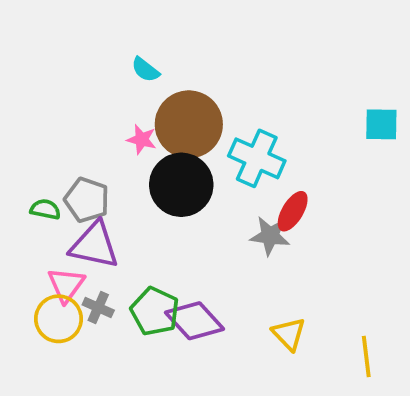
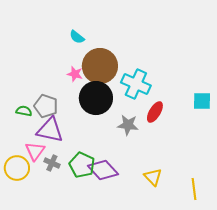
cyan square: (381, 124) -> (202, 101), moved
gray star: (270, 236) -> (128, 125), moved
yellow circle: (59, 319) -> (17, 168), moved

